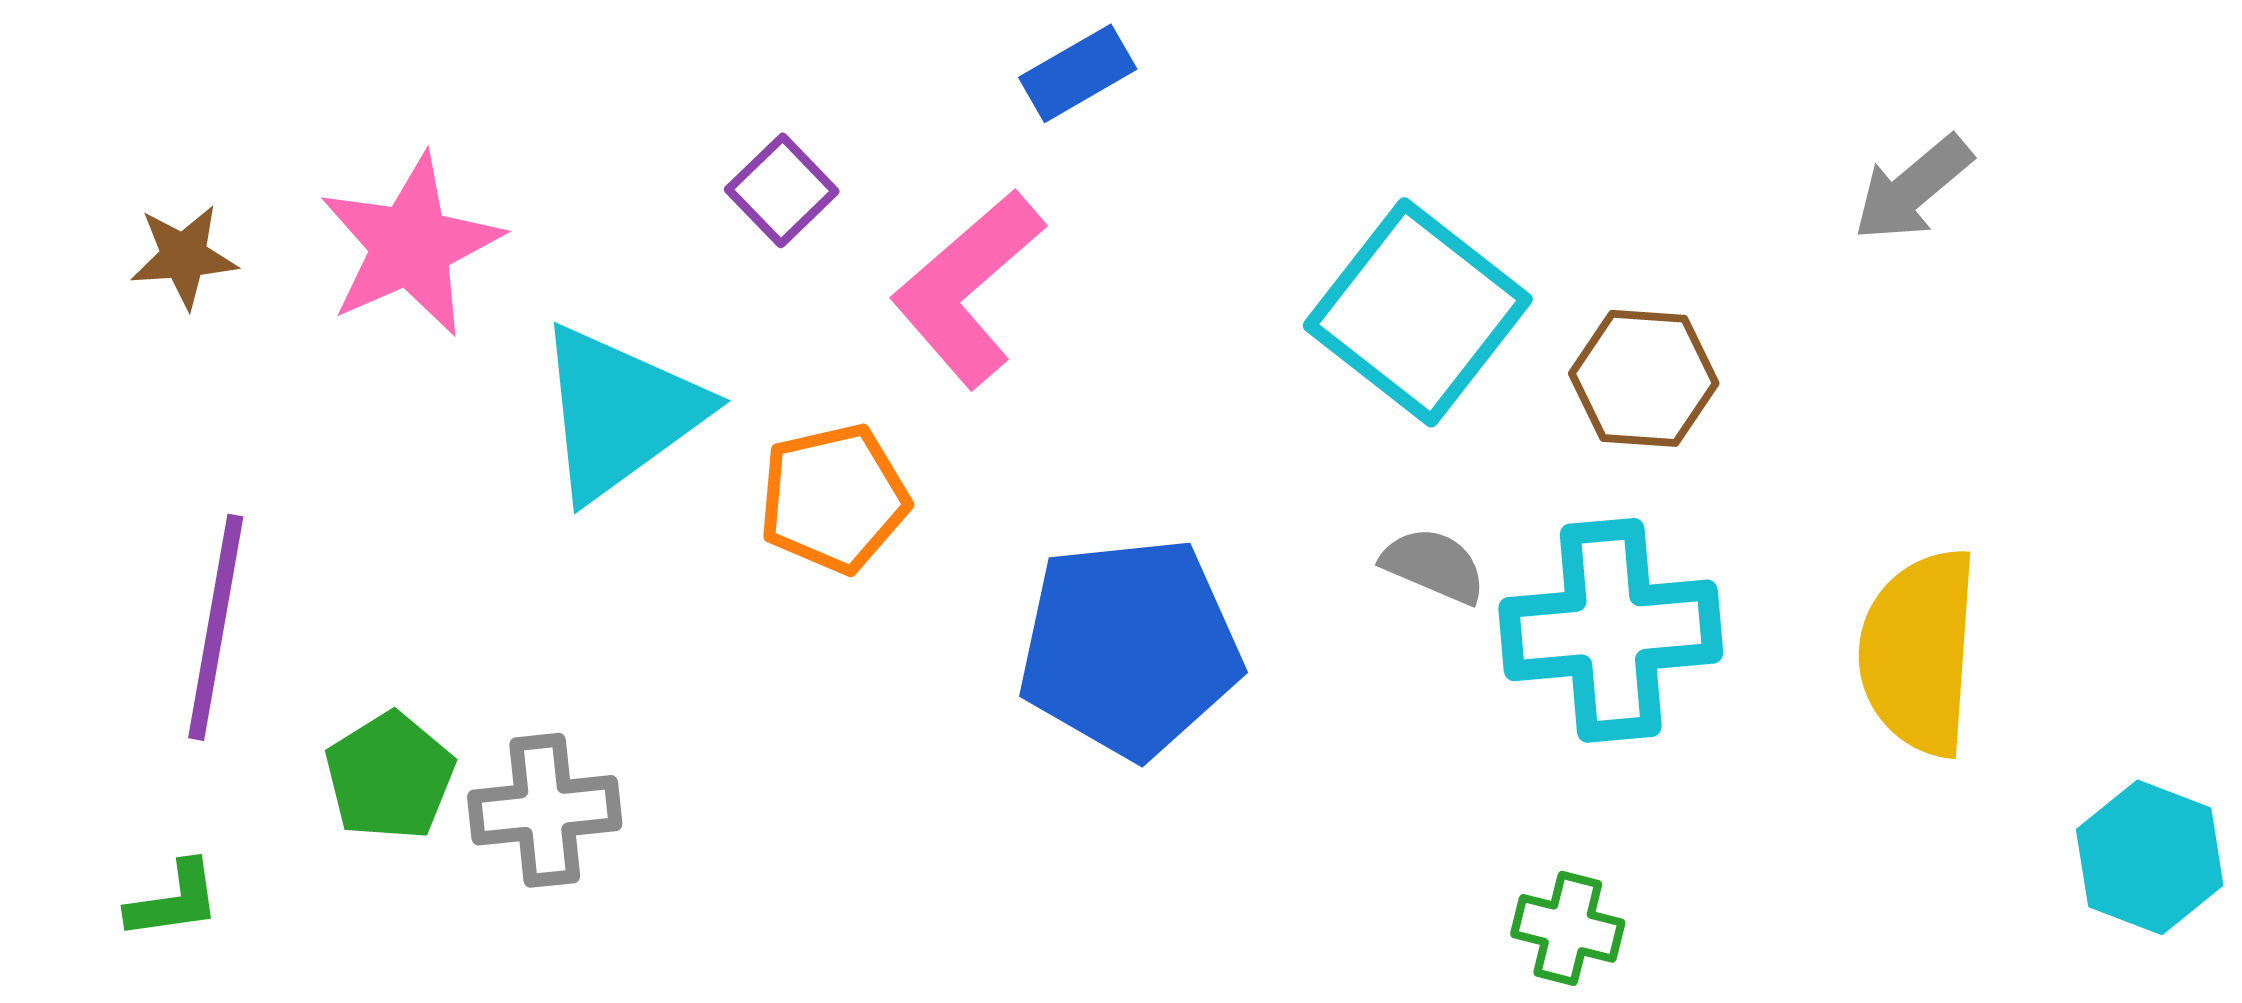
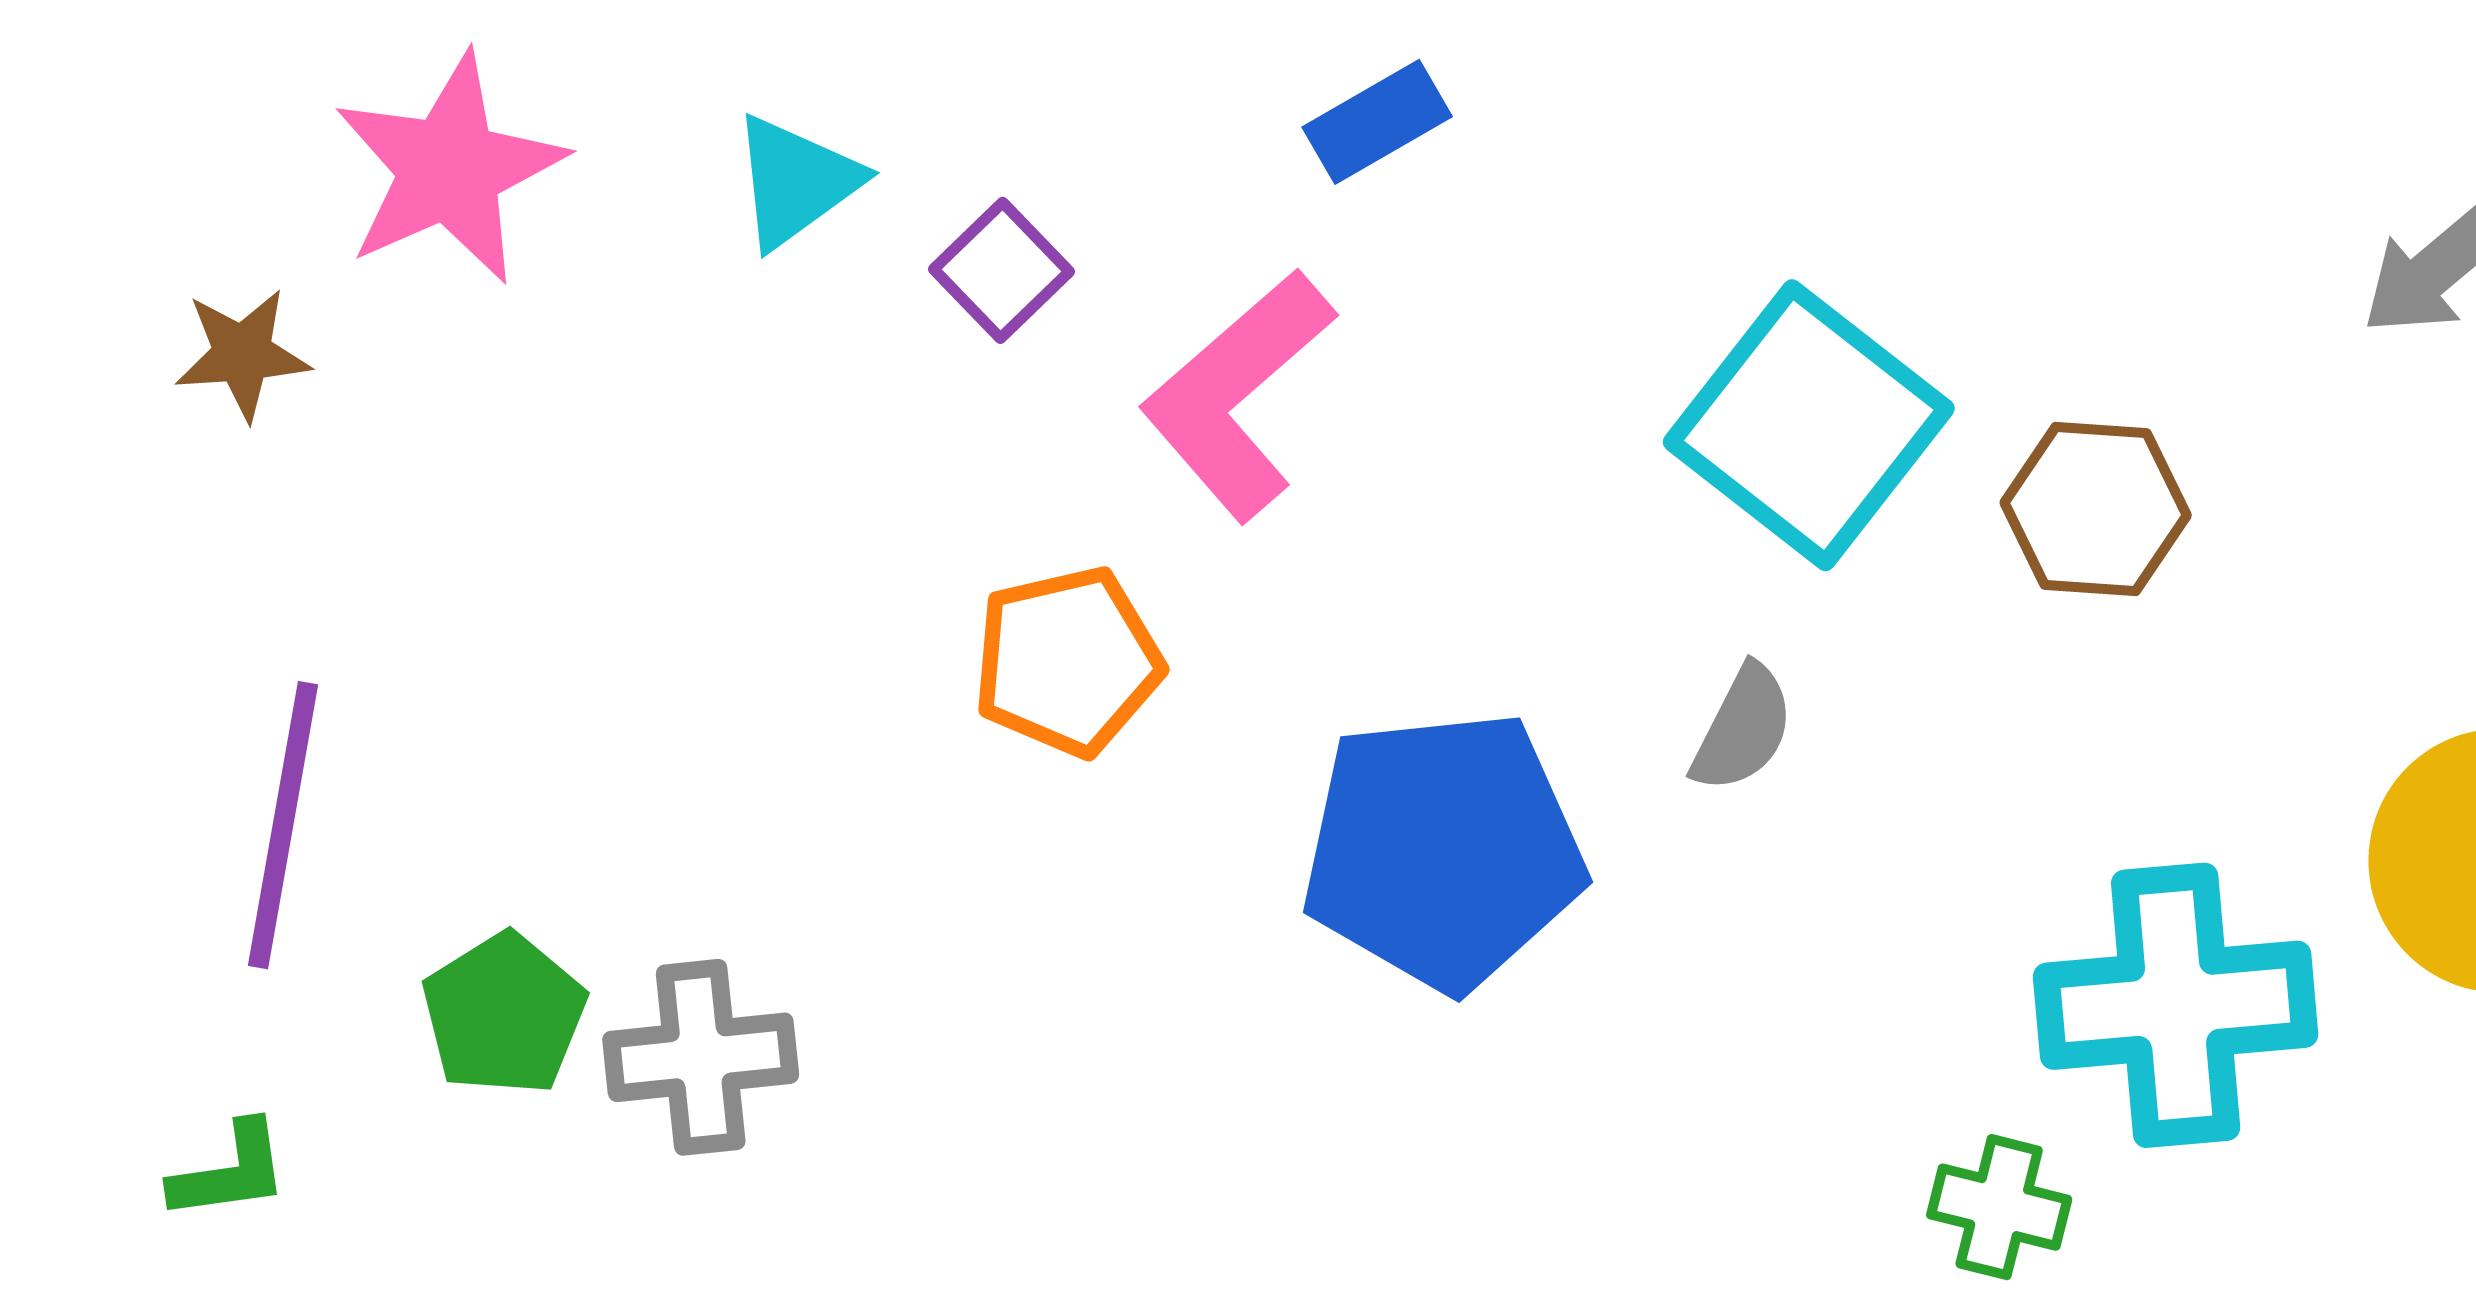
pink star: (411, 245) -> (449, 169), moved
cyan triangle: (620, 412) -> (796, 182), moved, size x0.6
gray semicircle: (1434, 565) -> (1743, 729), moved, turned 94
cyan cross: (1611, 630) -> (2176, 1005), moved

